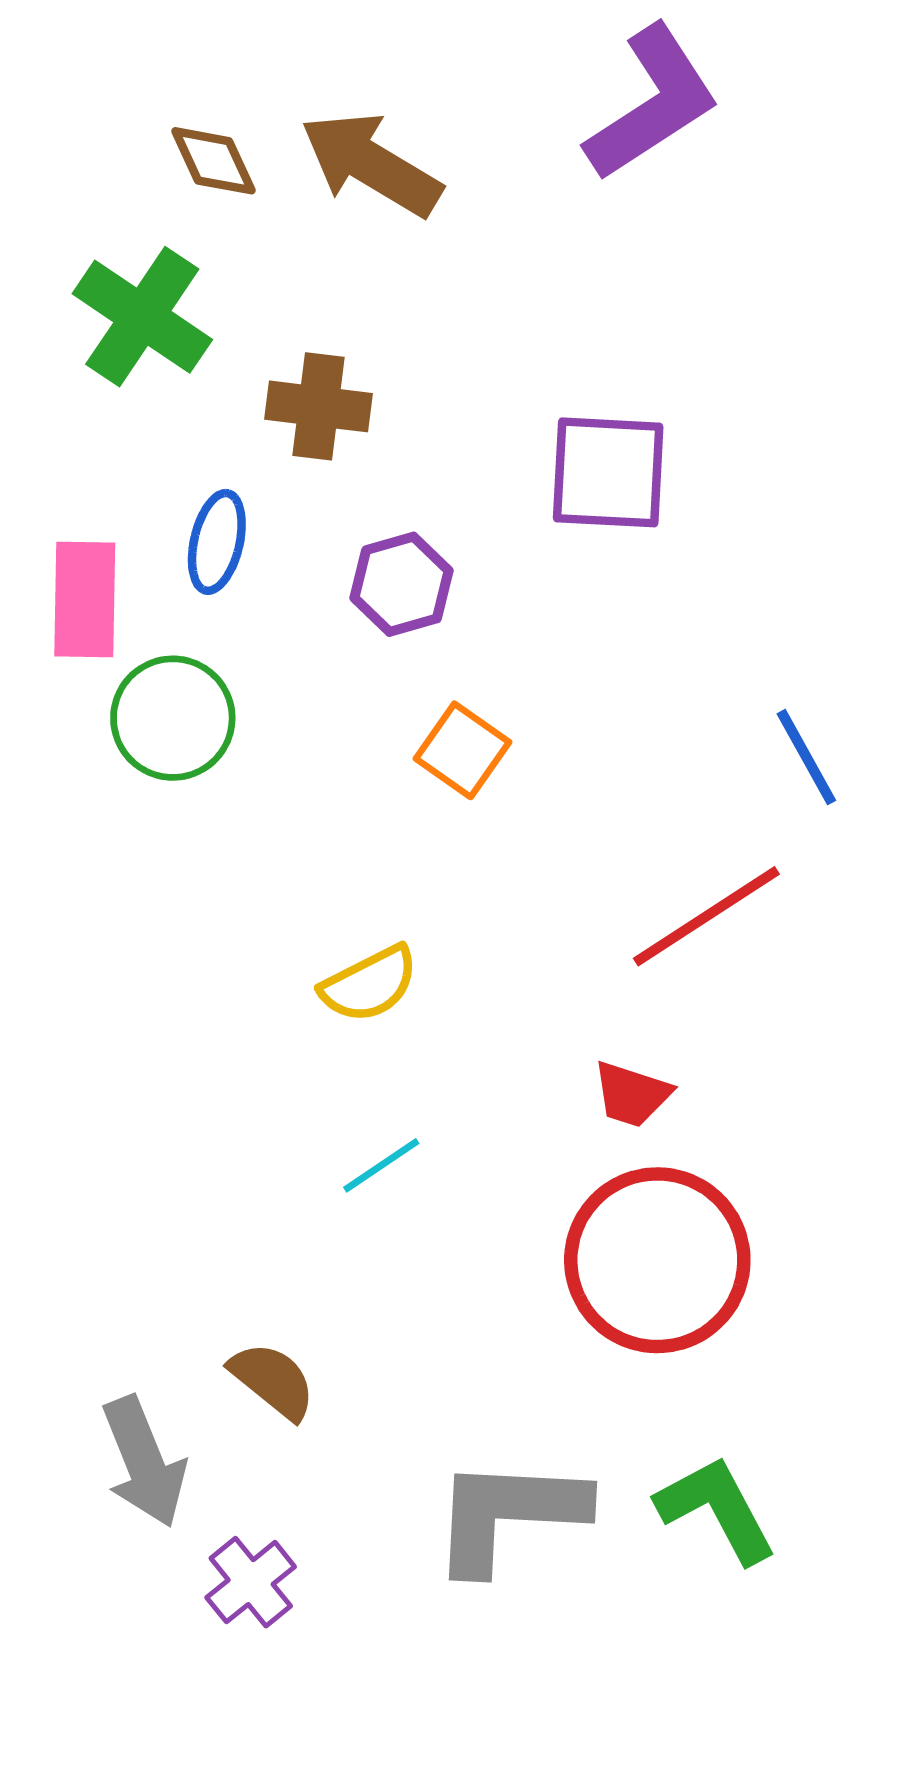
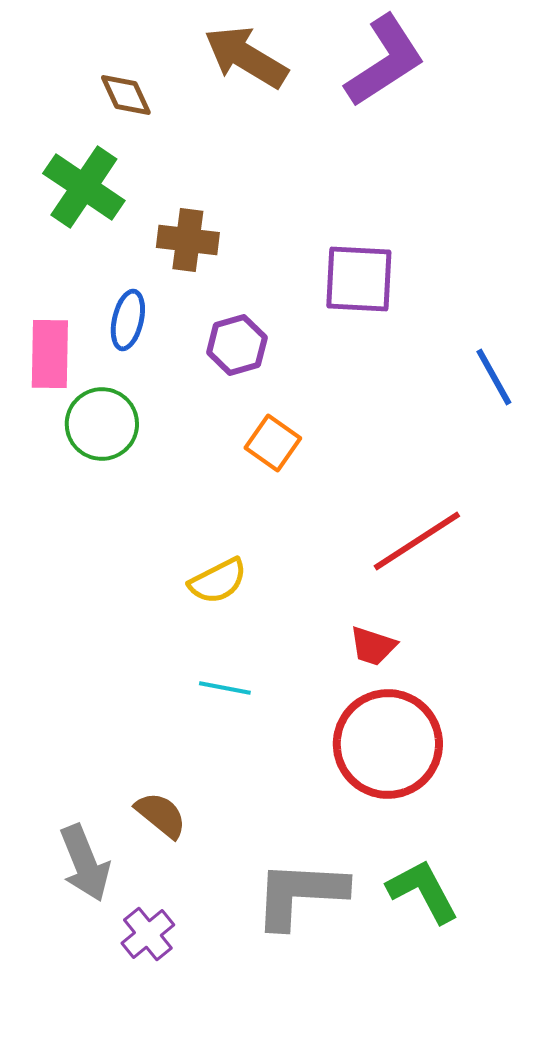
brown arrow: (371, 164) -> (246, 57), moved
blue line: (806, 757) -> (494, 377), moved
cyan line: (381, 1165) -> (225, 688), turned 45

